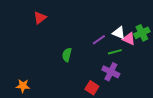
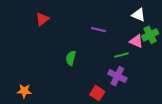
white triangle: (119, 33) -> (138, 15), moved
purple line: (99, 40) -> (98, 30), moved, turned 48

